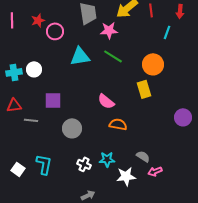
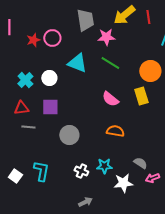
red star: (38, 20) -> (33, 40), moved
cyan triangle: (80, 56) -> (77, 63), turned 30
white circle: (34, 69) -> (49, 78), moved
cyan cross: (14, 72) -> (25, 80), moved, turned -35
pink semicircle: (106, 101) -> (110, 99), moved
red triangle: (14, 105) -> (21, 108), moved

